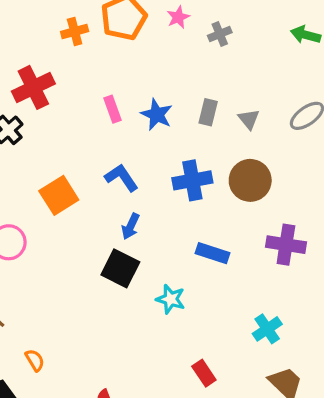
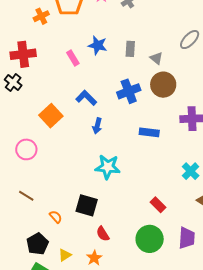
red cross: (33, 87) -> (23, 54), turned 30
blue star: (157, 115) -> (98, 45), moved
gray triangle: (249, 119) -> (156, 58), moved
black square: (120, 268) -> (87, 205), moved
cyan star: (171, 299) -> (108, 167), moved, size x1.4

